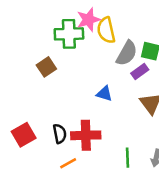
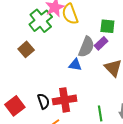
green cross: (69, 34) -> (41, 21), turned -30
gray semicircle: (127, 53) -> (86, 47), moved

